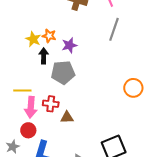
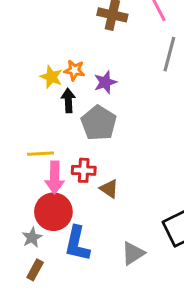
gray pentagon: (63, 72) -> (99, 123), turned -30
brown triangle: (67, 117) -> (109, 189), turned 40
red circle: (28, 130) -> (53, 212), size x1.6

